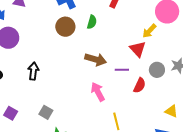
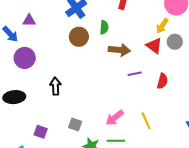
brown arrow: (96, 59) -> (119, 50), moved
purple line: (122, 70) -> (135, 74), moved
gray circle: (157, 70) -> (175, 42), moved
pink arrow: (98, 92) -> (115, 118), moved, turned -90

